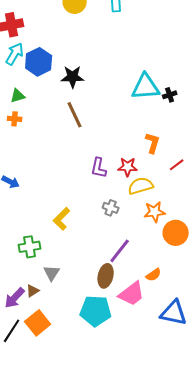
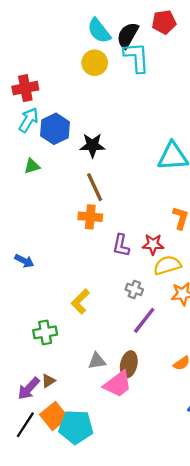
orange cross: (15, 119) -> (90, 217), moved, size x1.5
purple line: (120, 251) -> (144, 320), moved
gray triangle: (52, 273) -> (97, 361), moved, turned 48
pink trapezoid: (132, 294) -> (118, 384), moved
cyan pentagon: (96, 311) -> (76, 427), moved

